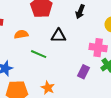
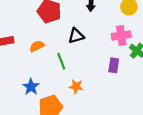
green line: (39, 54) -> (61, 61), turned 63
orange star: (48, 88) -> (76, 86), moved

